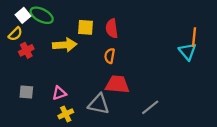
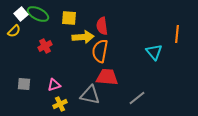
yellow square: (85, 27) -> (69, 18), moved
yellow arrow: (65, 45) -> (83, 37), moved
red cross: (26, 50) -> (45, 46), moved
cyan triangle: (187, 51) -> (154, 52), moved
orange semicircle: (110, 56) -> (100, 51), size x1.6

